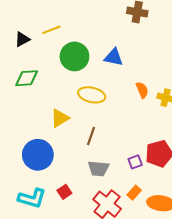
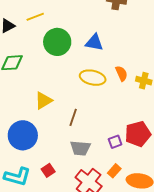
yellow ellipse: (92, 95) -> (93, 78), moved

